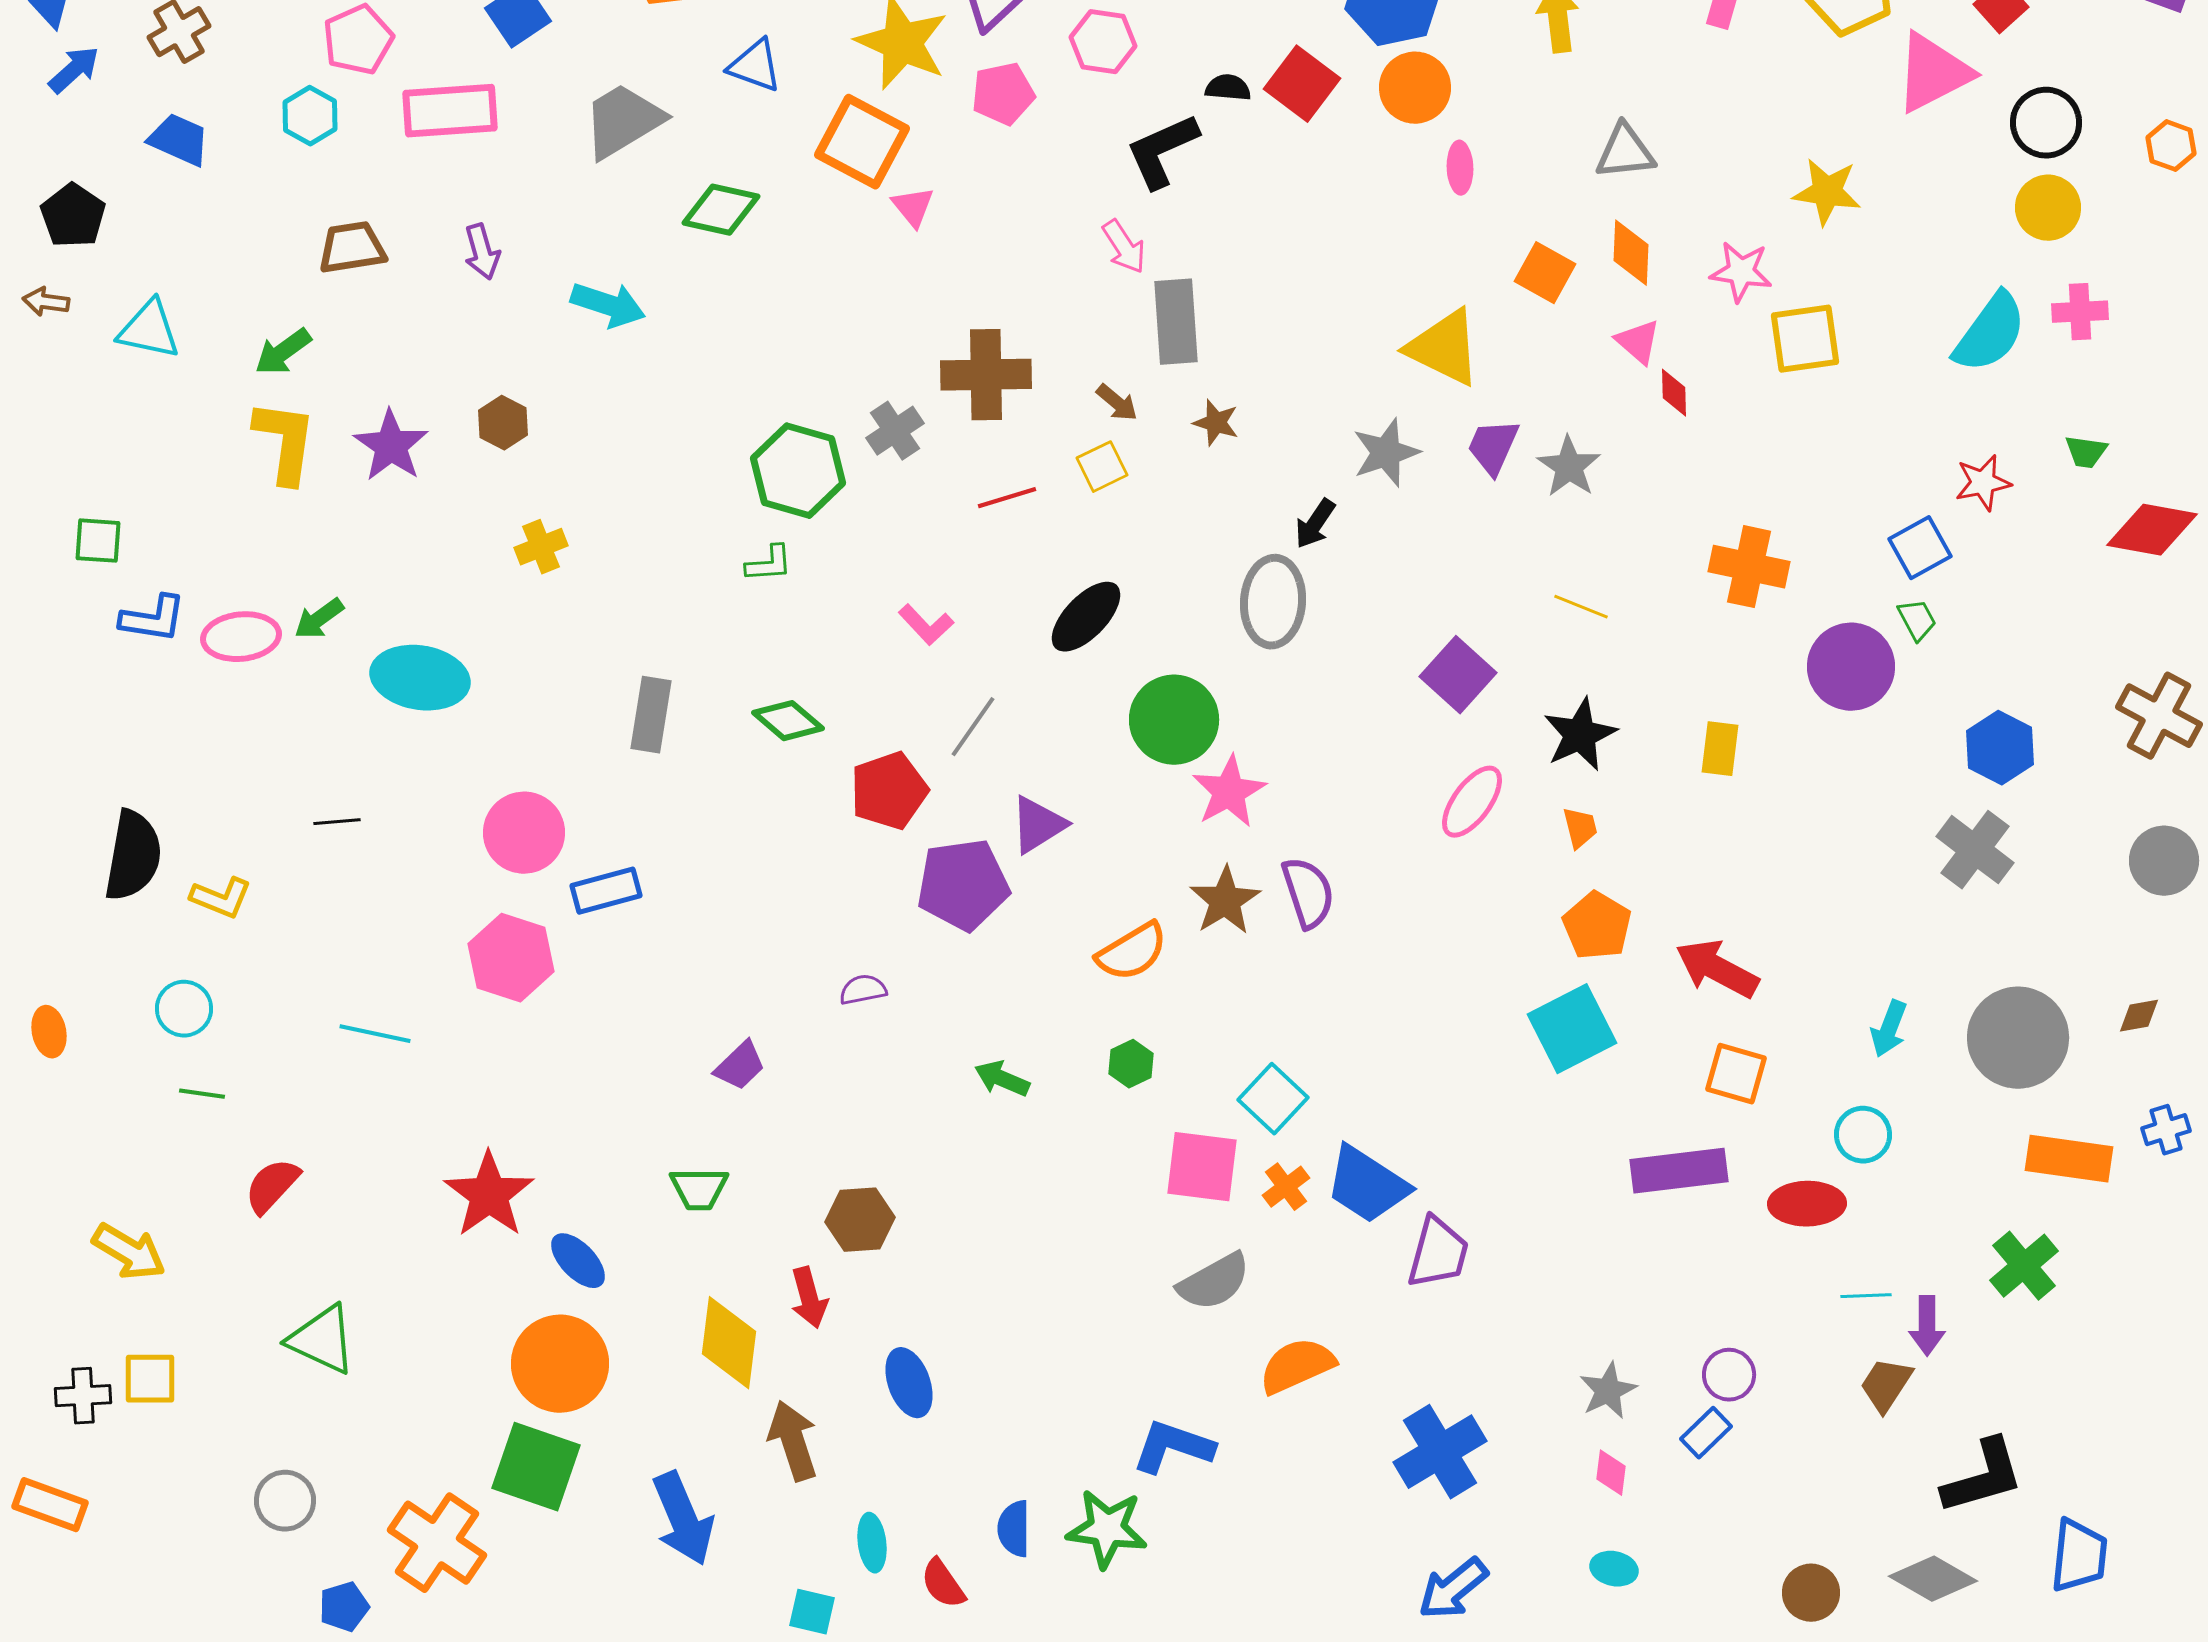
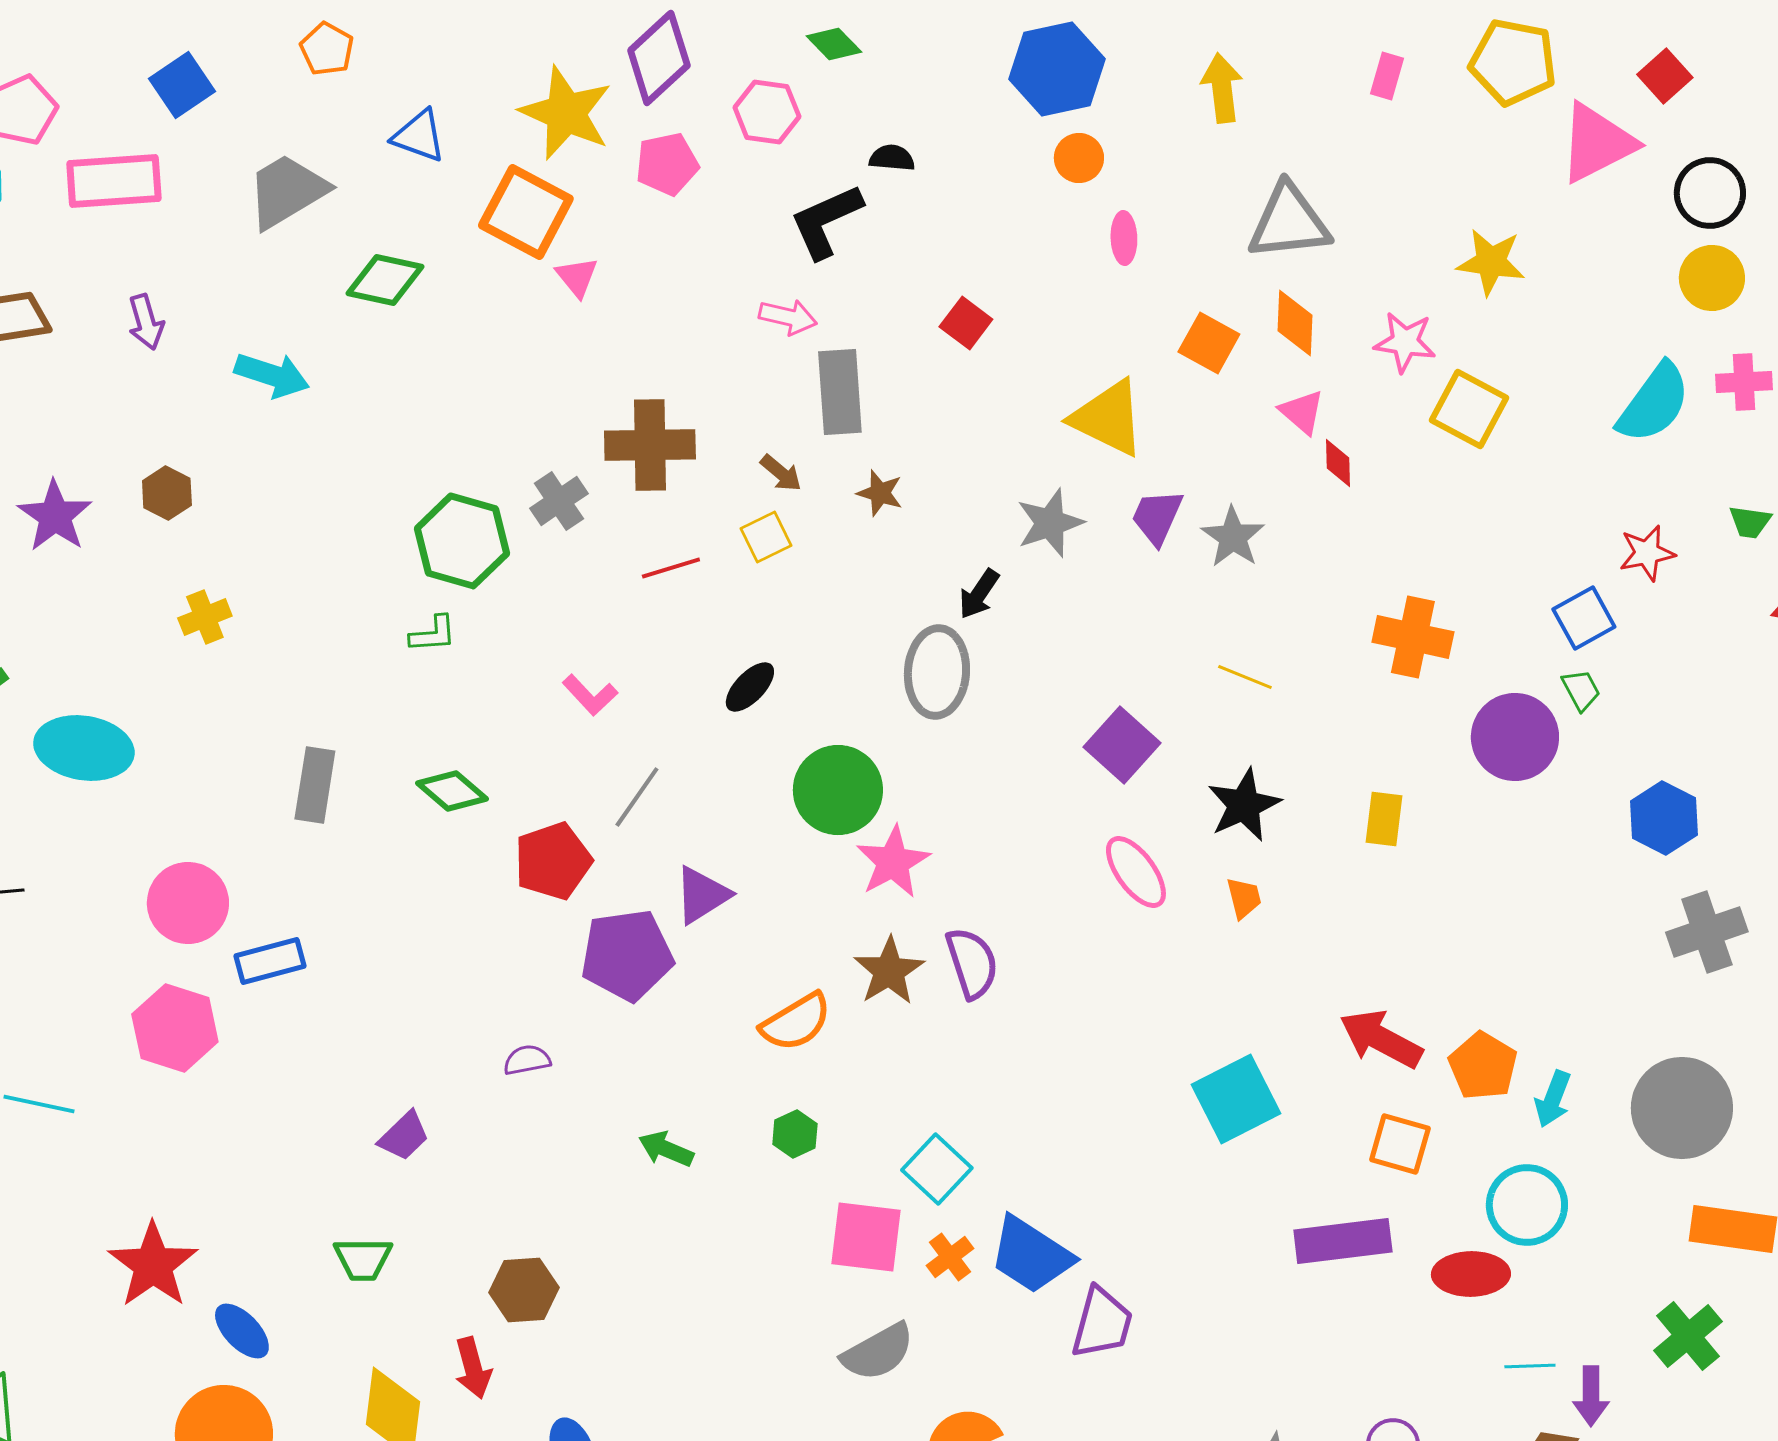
red square: (1302, 84) -> (966, 323), moved, size x0.7
orange circle: (1415, 88) -> (1079, 158), size x0.7
gray triangle: (1625, 152) -> (1289, 222), size x1.4
pink arrow: (1124, 247) -> (788, 317), turned -44
yellow square: (1805, 339) -> (1469, 409), turned 36
black ellipse: (1086, 617) -> (750, 687), size x0.7
pink ellipse: (1472, 802) -> (1136, 872), turned -72
gray cross: (1975, 850) -> (1707, 932), moved, turned 34
orange pentagon: (1597, 926) -> (1483, 1066), moved
cyan circle: (1863, 1135) -> (1527, 1205), size x1.4

